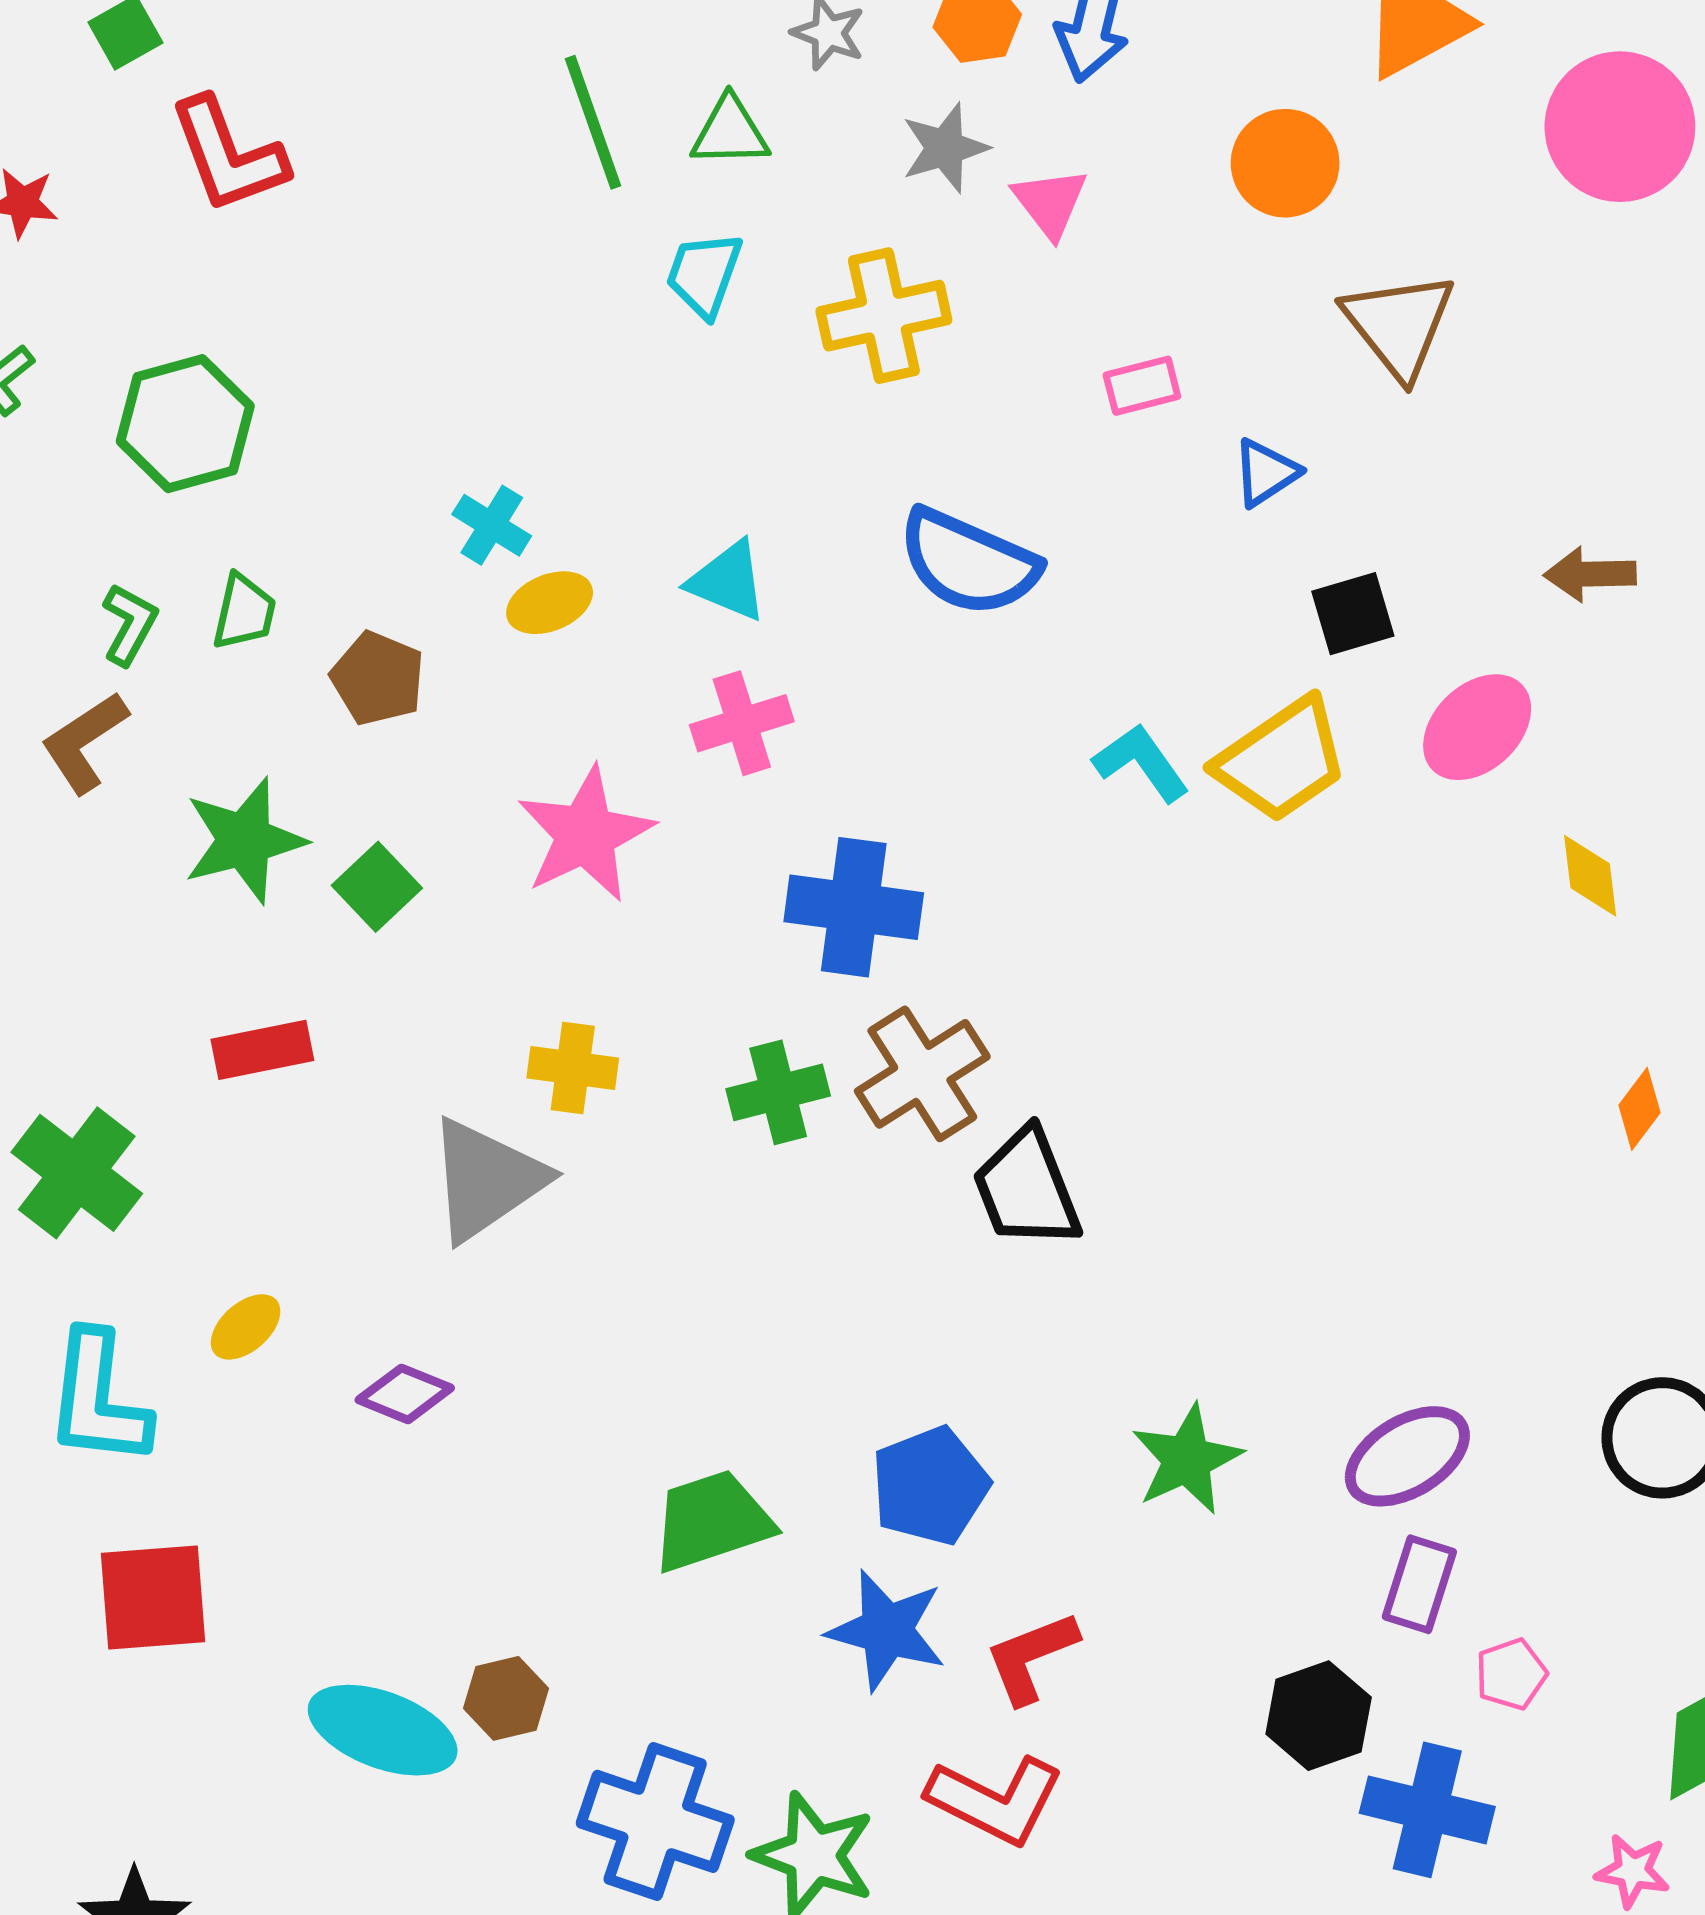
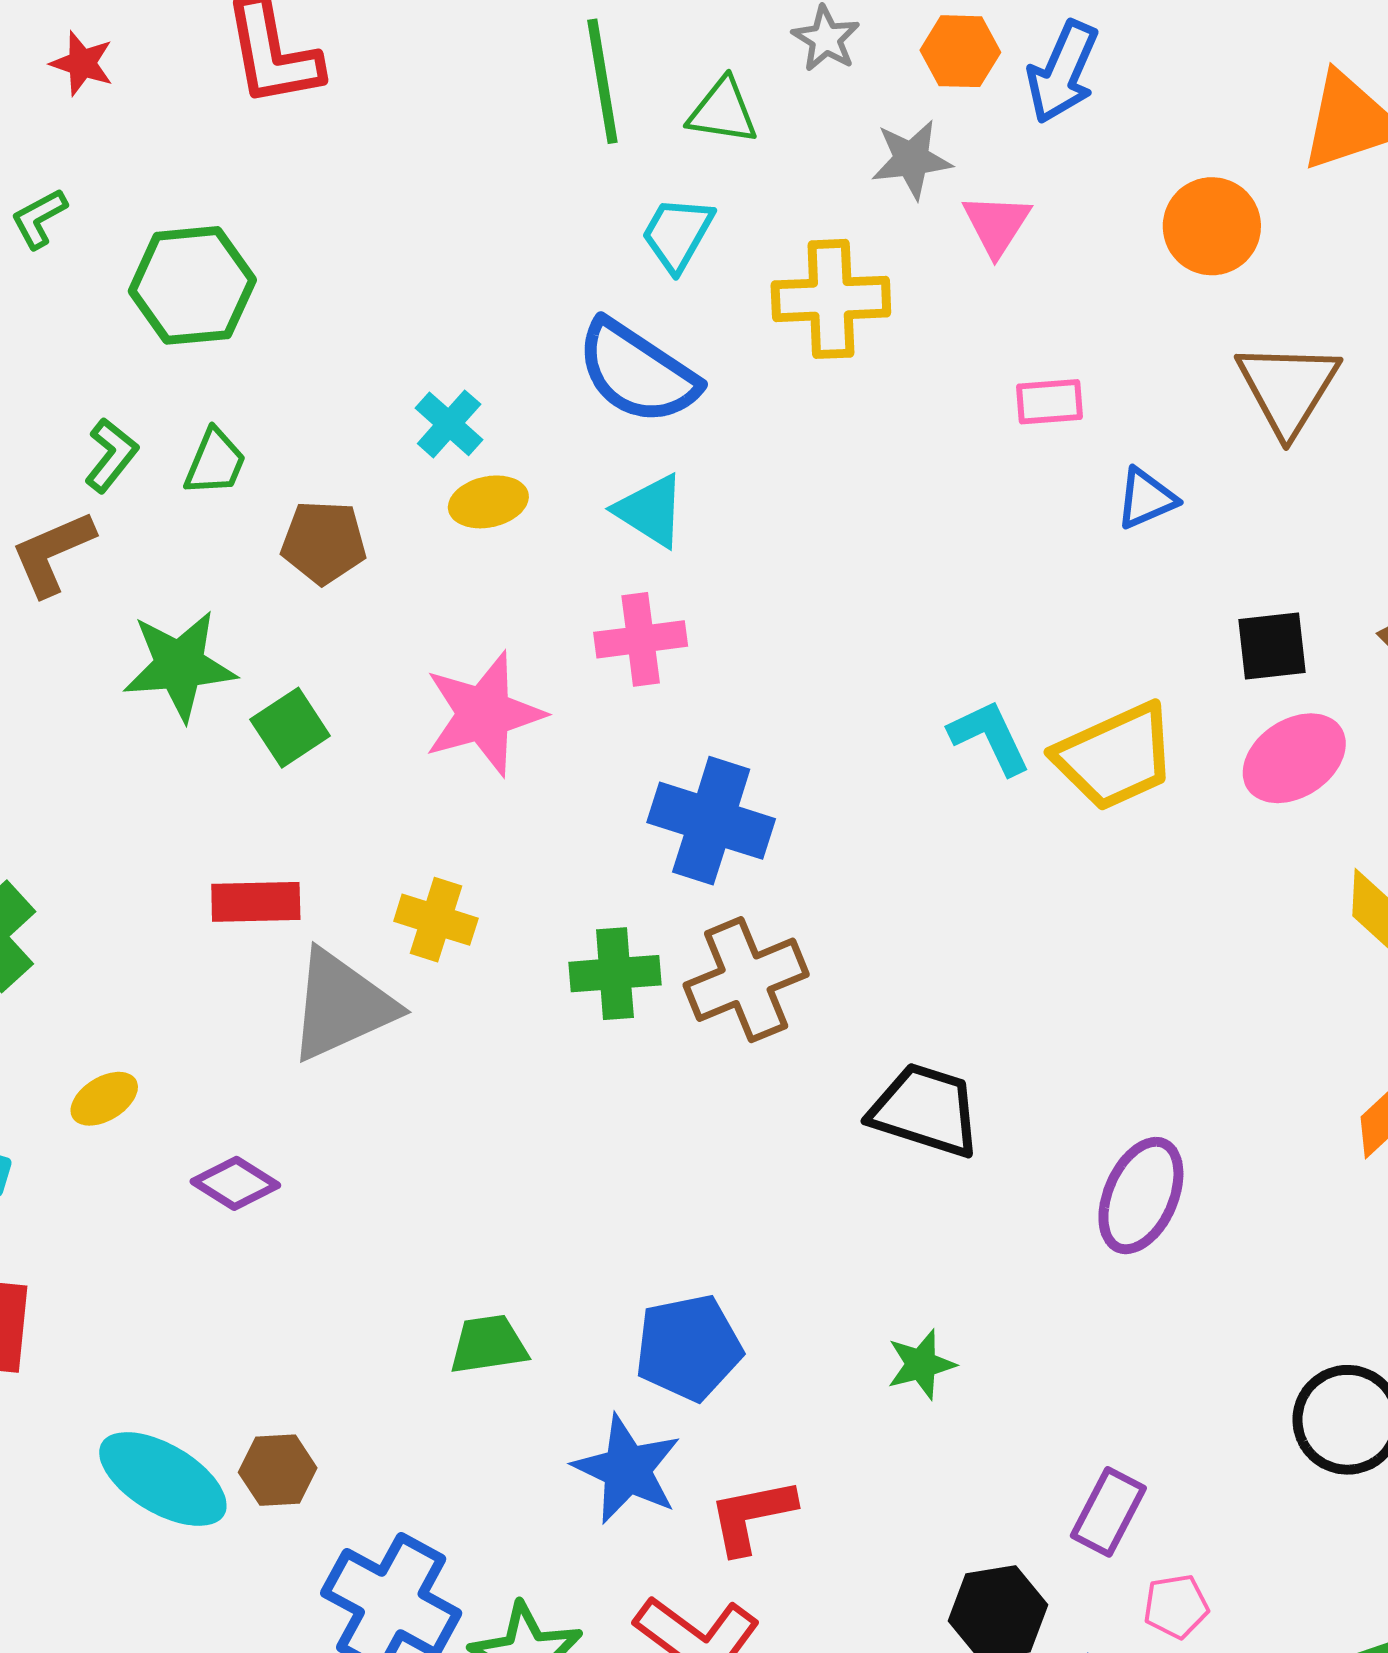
blue semicircle: (968, 562) -> (637, 372), moved
black square: (1353, 614) -> (1272, 646), moved
brown pentagon: (378, 678) -> (324, 542), turned -30
red rectangle: (262, 1050) -> (256, 902), moved
black trapezoid: (1027, 1189) -> (925, 1110), moved, turned 119
purple ellipse: (1407, 1456) -> (1141, 1196), moved, turned -45
green star: (1187, 1459) -> (921, 1364), size x0.7
green trapezoid: (712, 1521) -> (489, 1345), size x0.7

